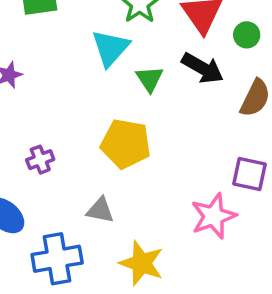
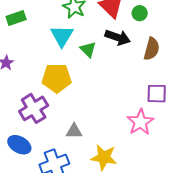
yellow pentagon: (126, 144) -> (57, 78), moved
purple cross: (40, 160) -> (34, 108), size x1.8

